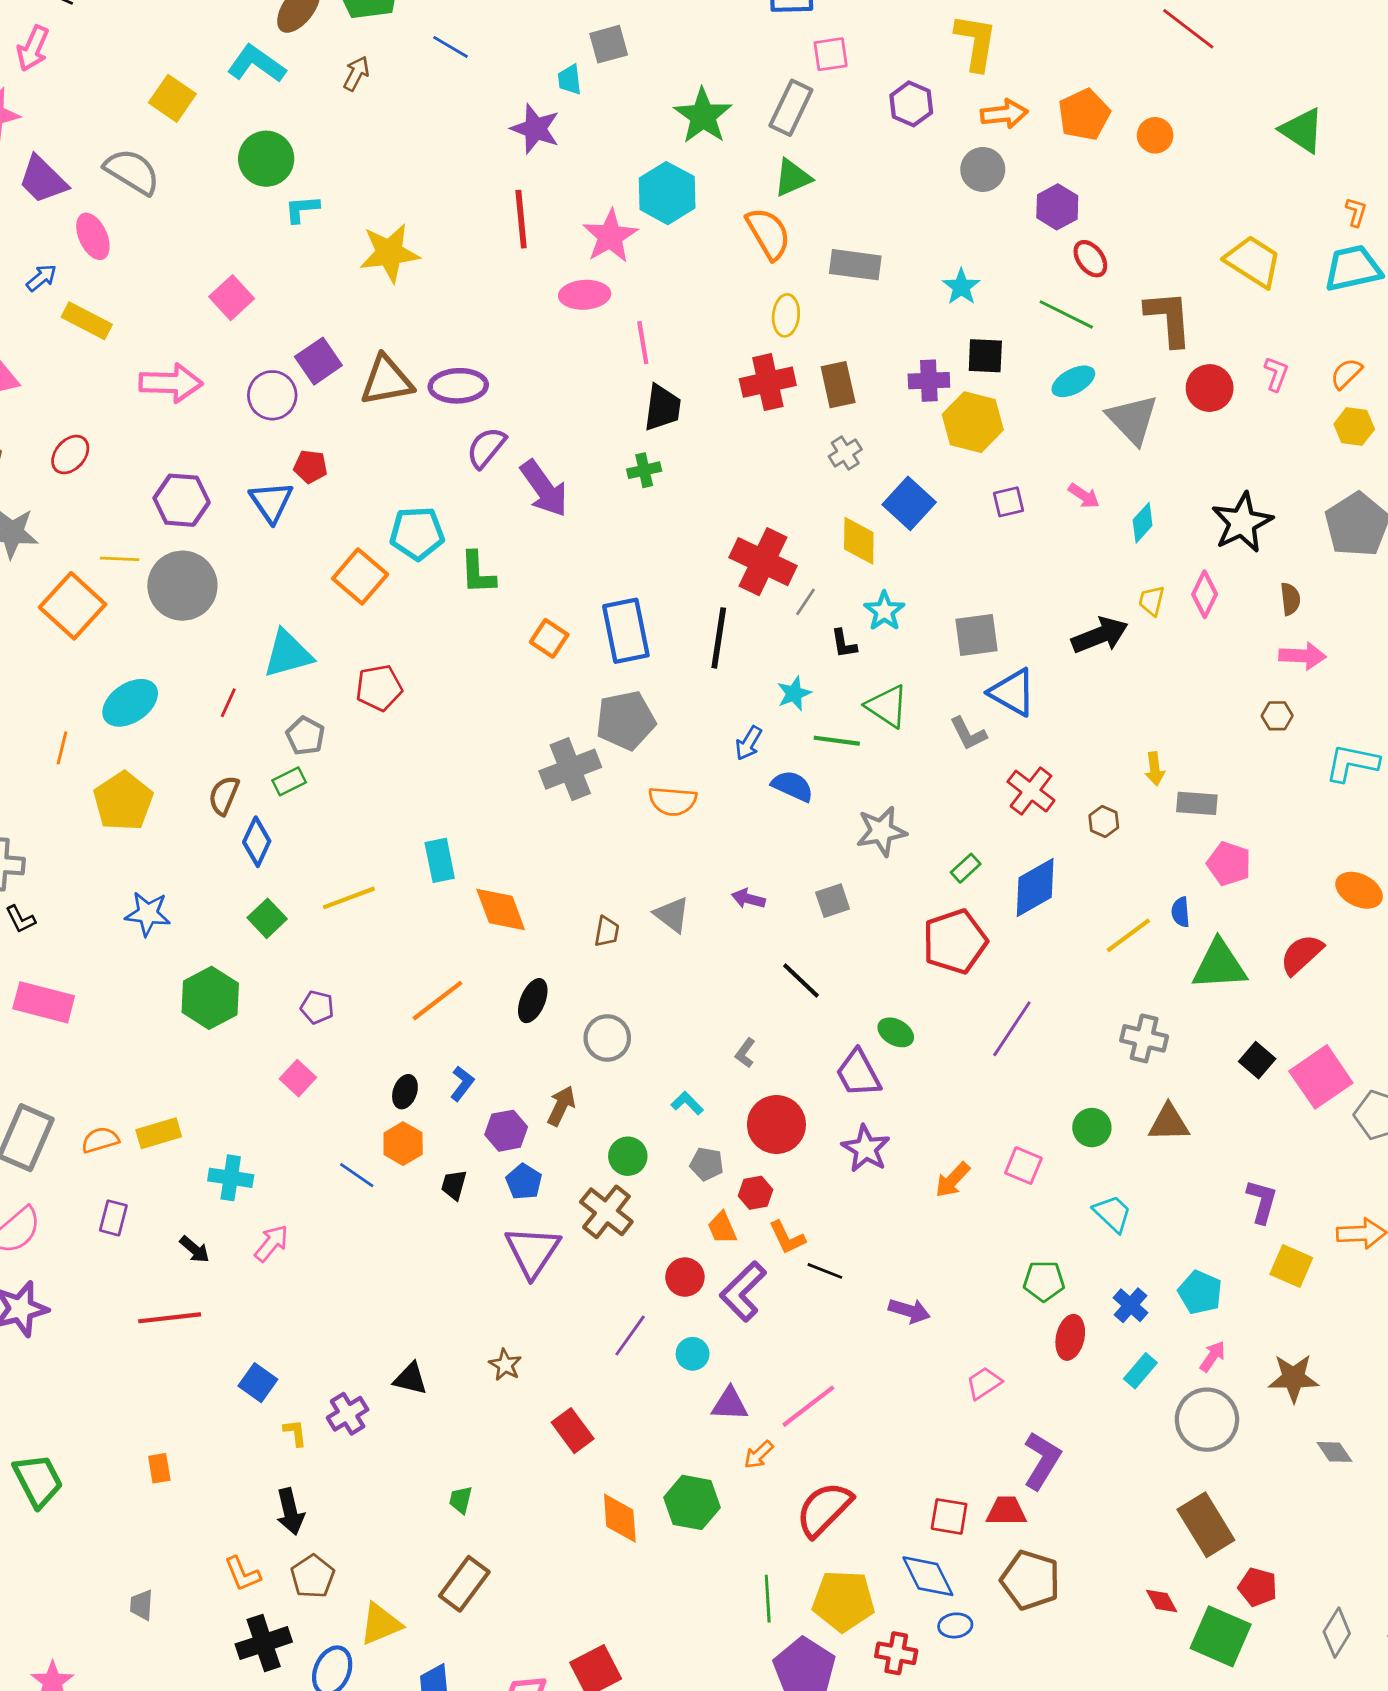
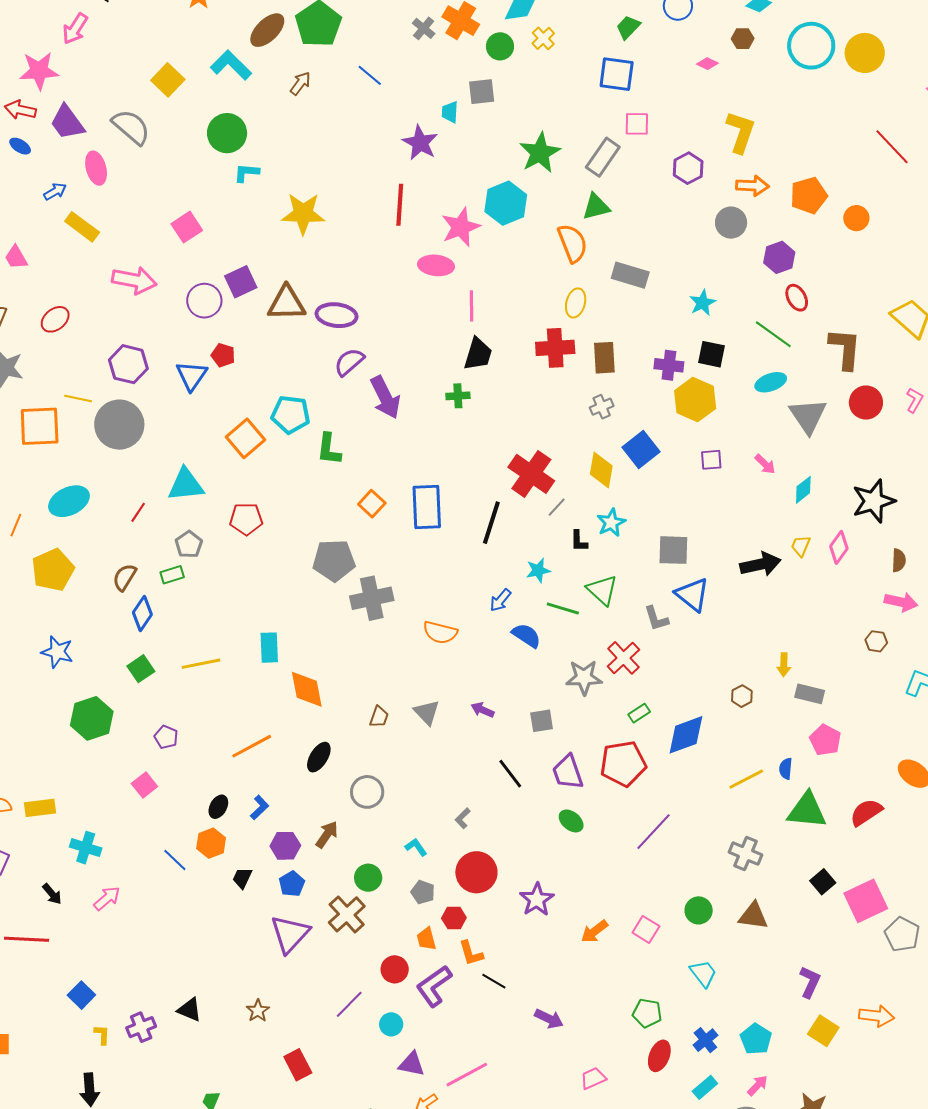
orange square: (73, 606) -> (40, 426), turned 36
gray pentagon: (626, 720) -> (334, 561), moved
red cross: (1031, 791) -> (623, 658), moved
purple trapezoid: (858, 1073) -> (568, 772), moved

